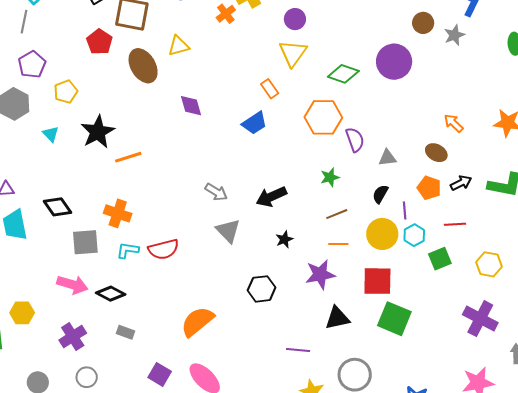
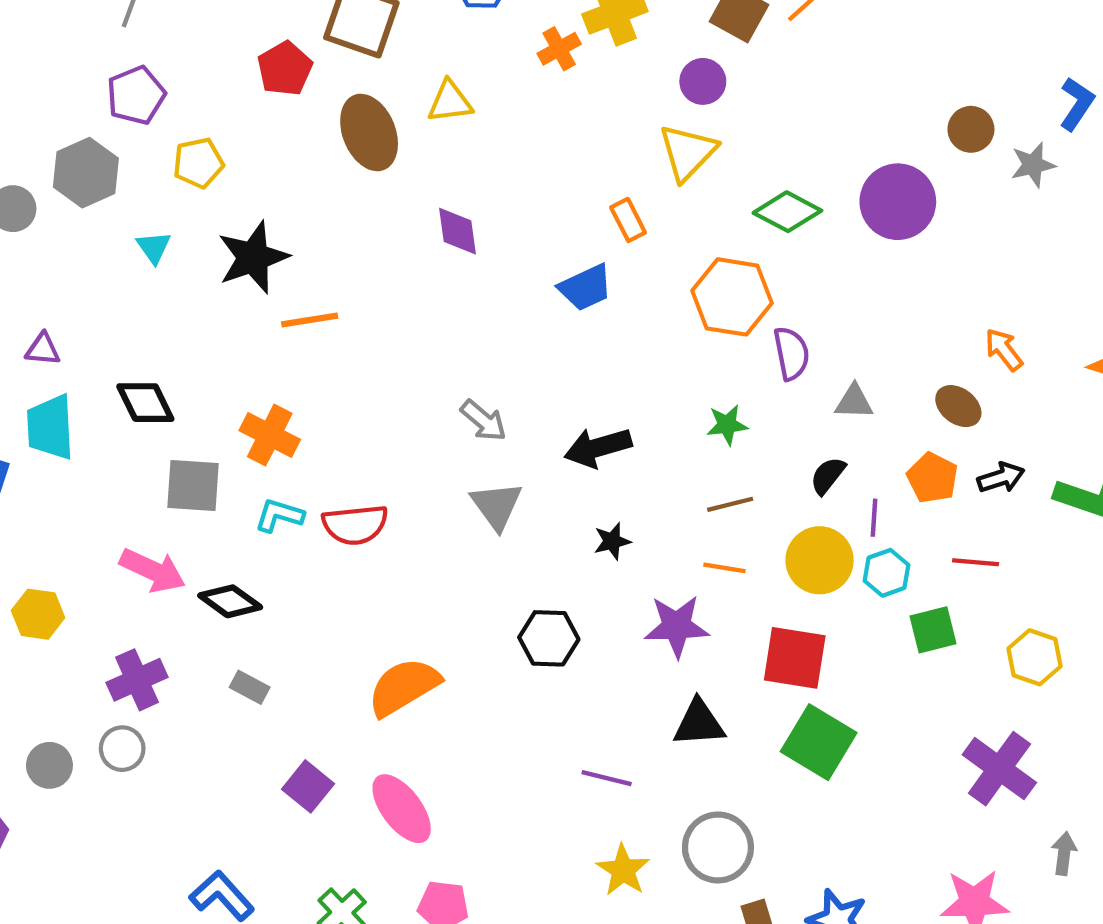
gray circle: (87, 377) -> (122, 749), moved

